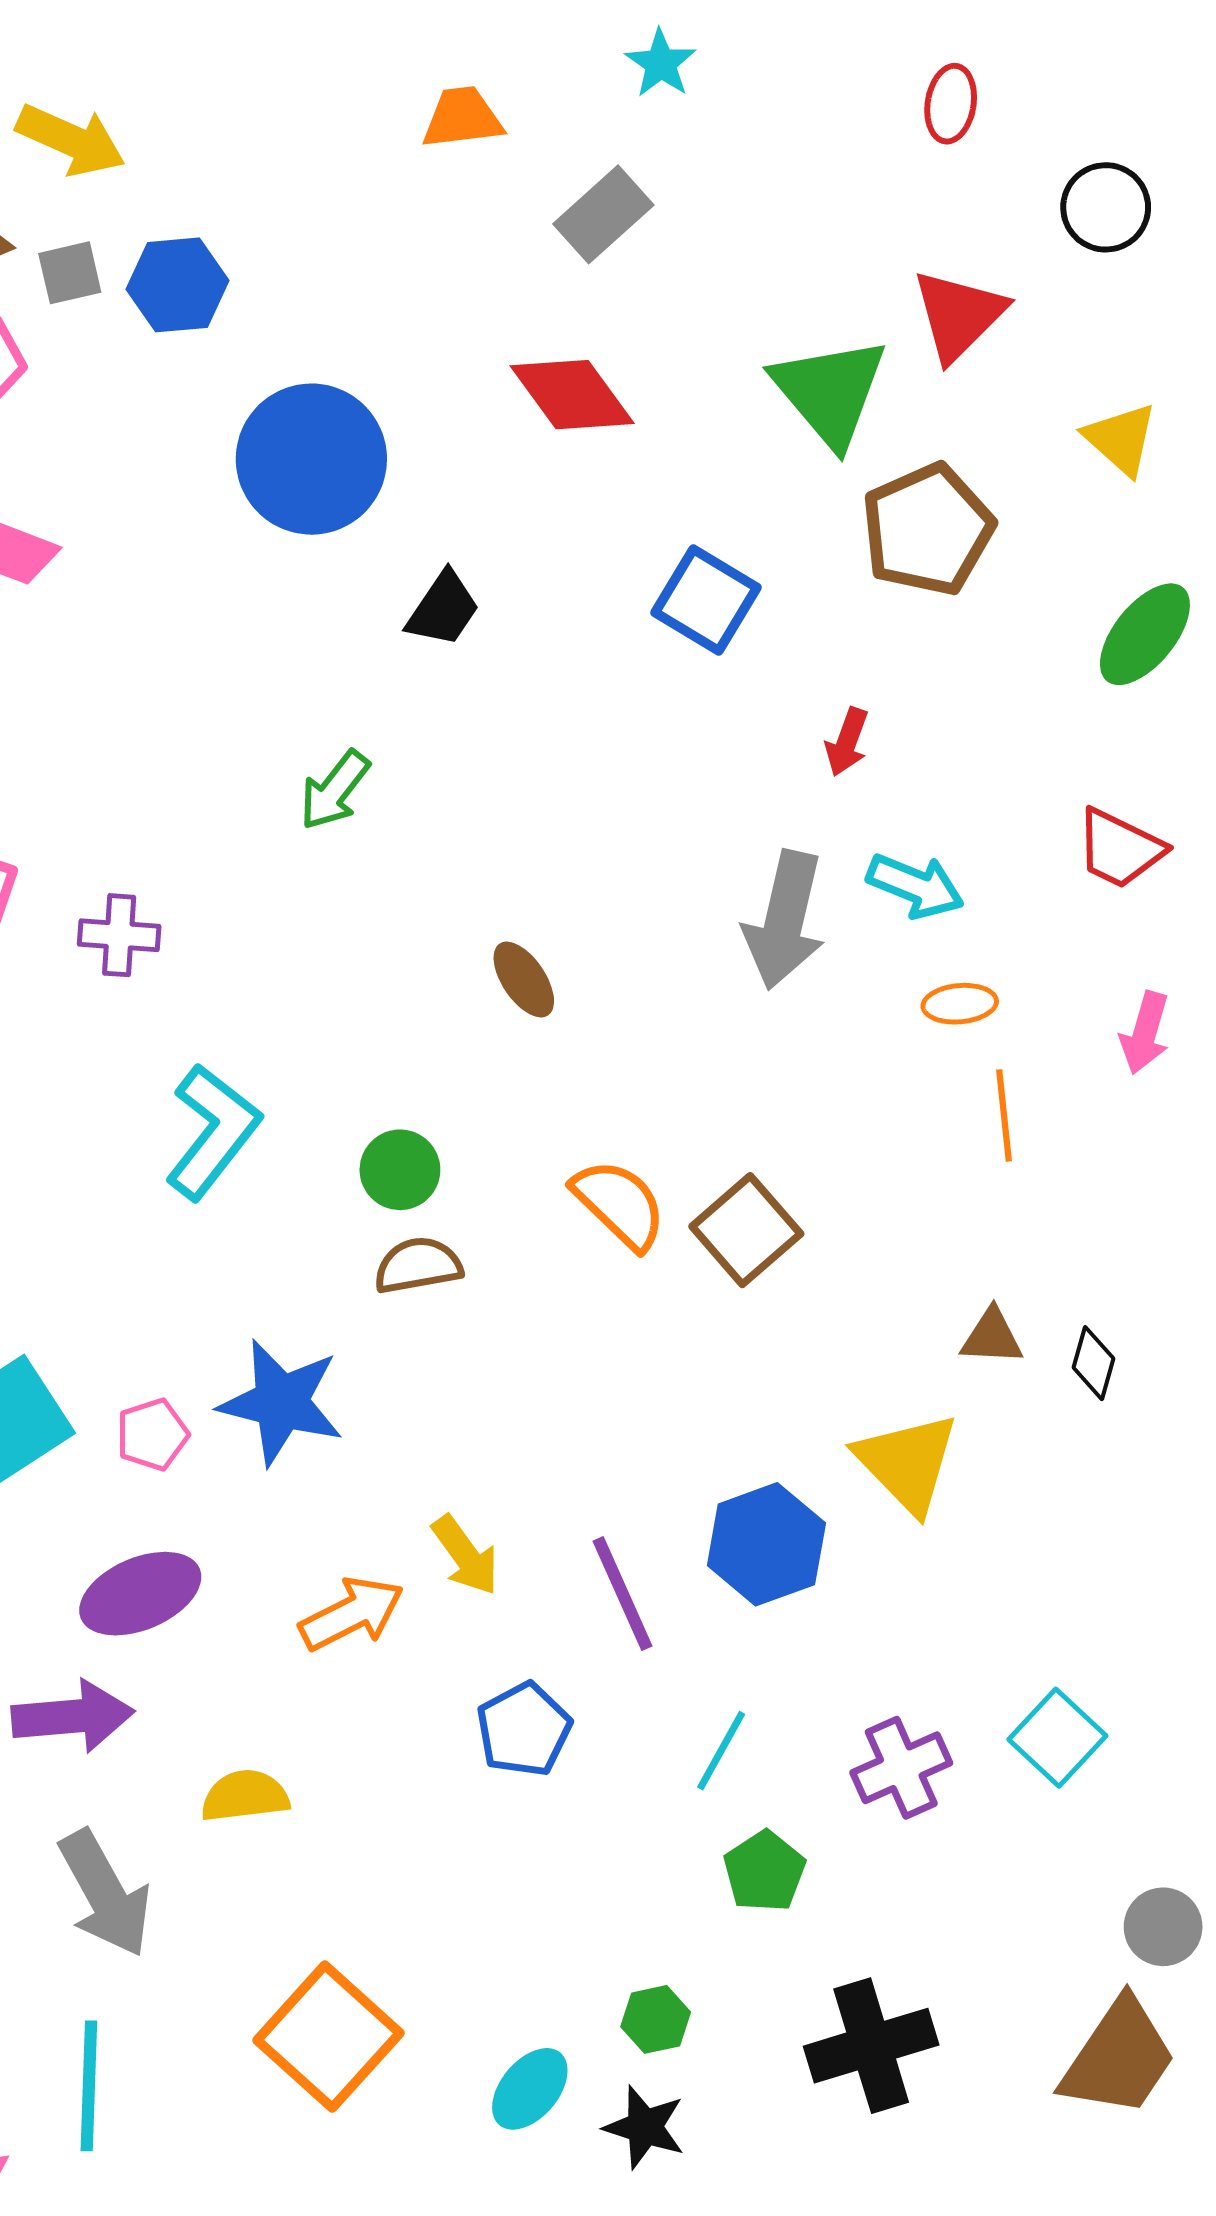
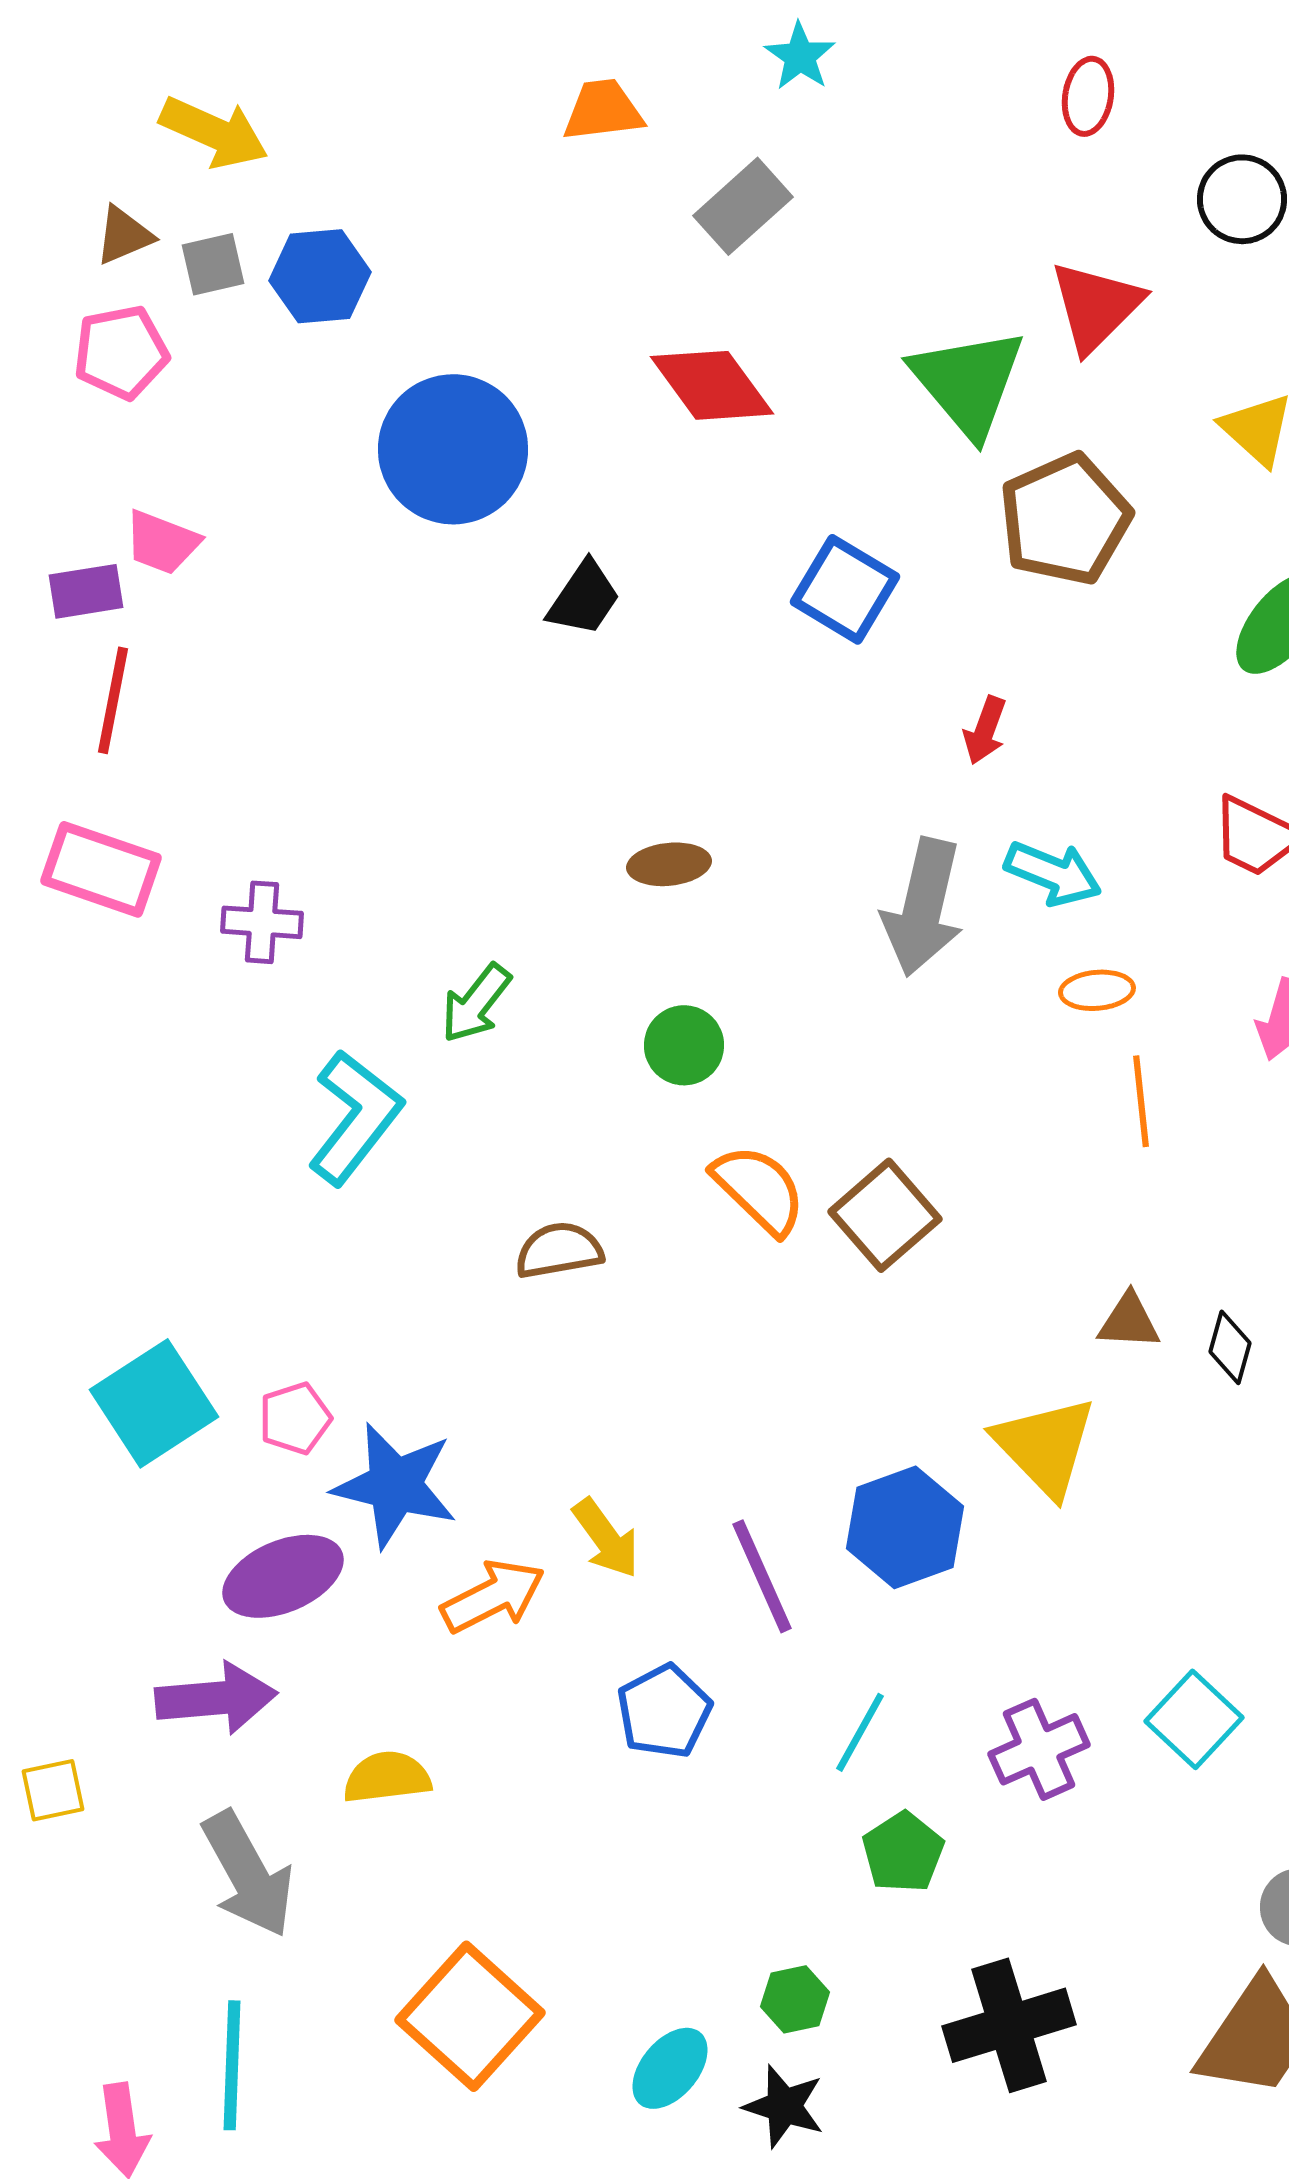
green arrow: (335, 790) -> (476, 1003), moved
brown ellipse: (524, 980) -> (669, 864), moved, turned -62
green circle: (400, 1170) -> (684, 1045), moved
blue star: (281, 1402) -> (395, 1485), moved

